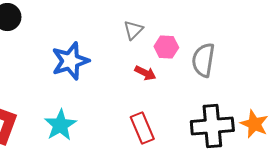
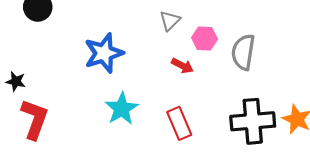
cyan star: (60, 125) -> (122, 109), moved

